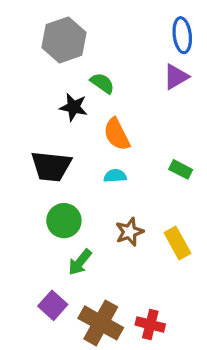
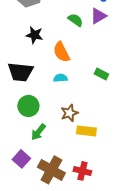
green semicircle: (102, 83) -> (75, 20), moved
yellow rectangle: (177, 243) -> (86, 131), moved, turned -54

